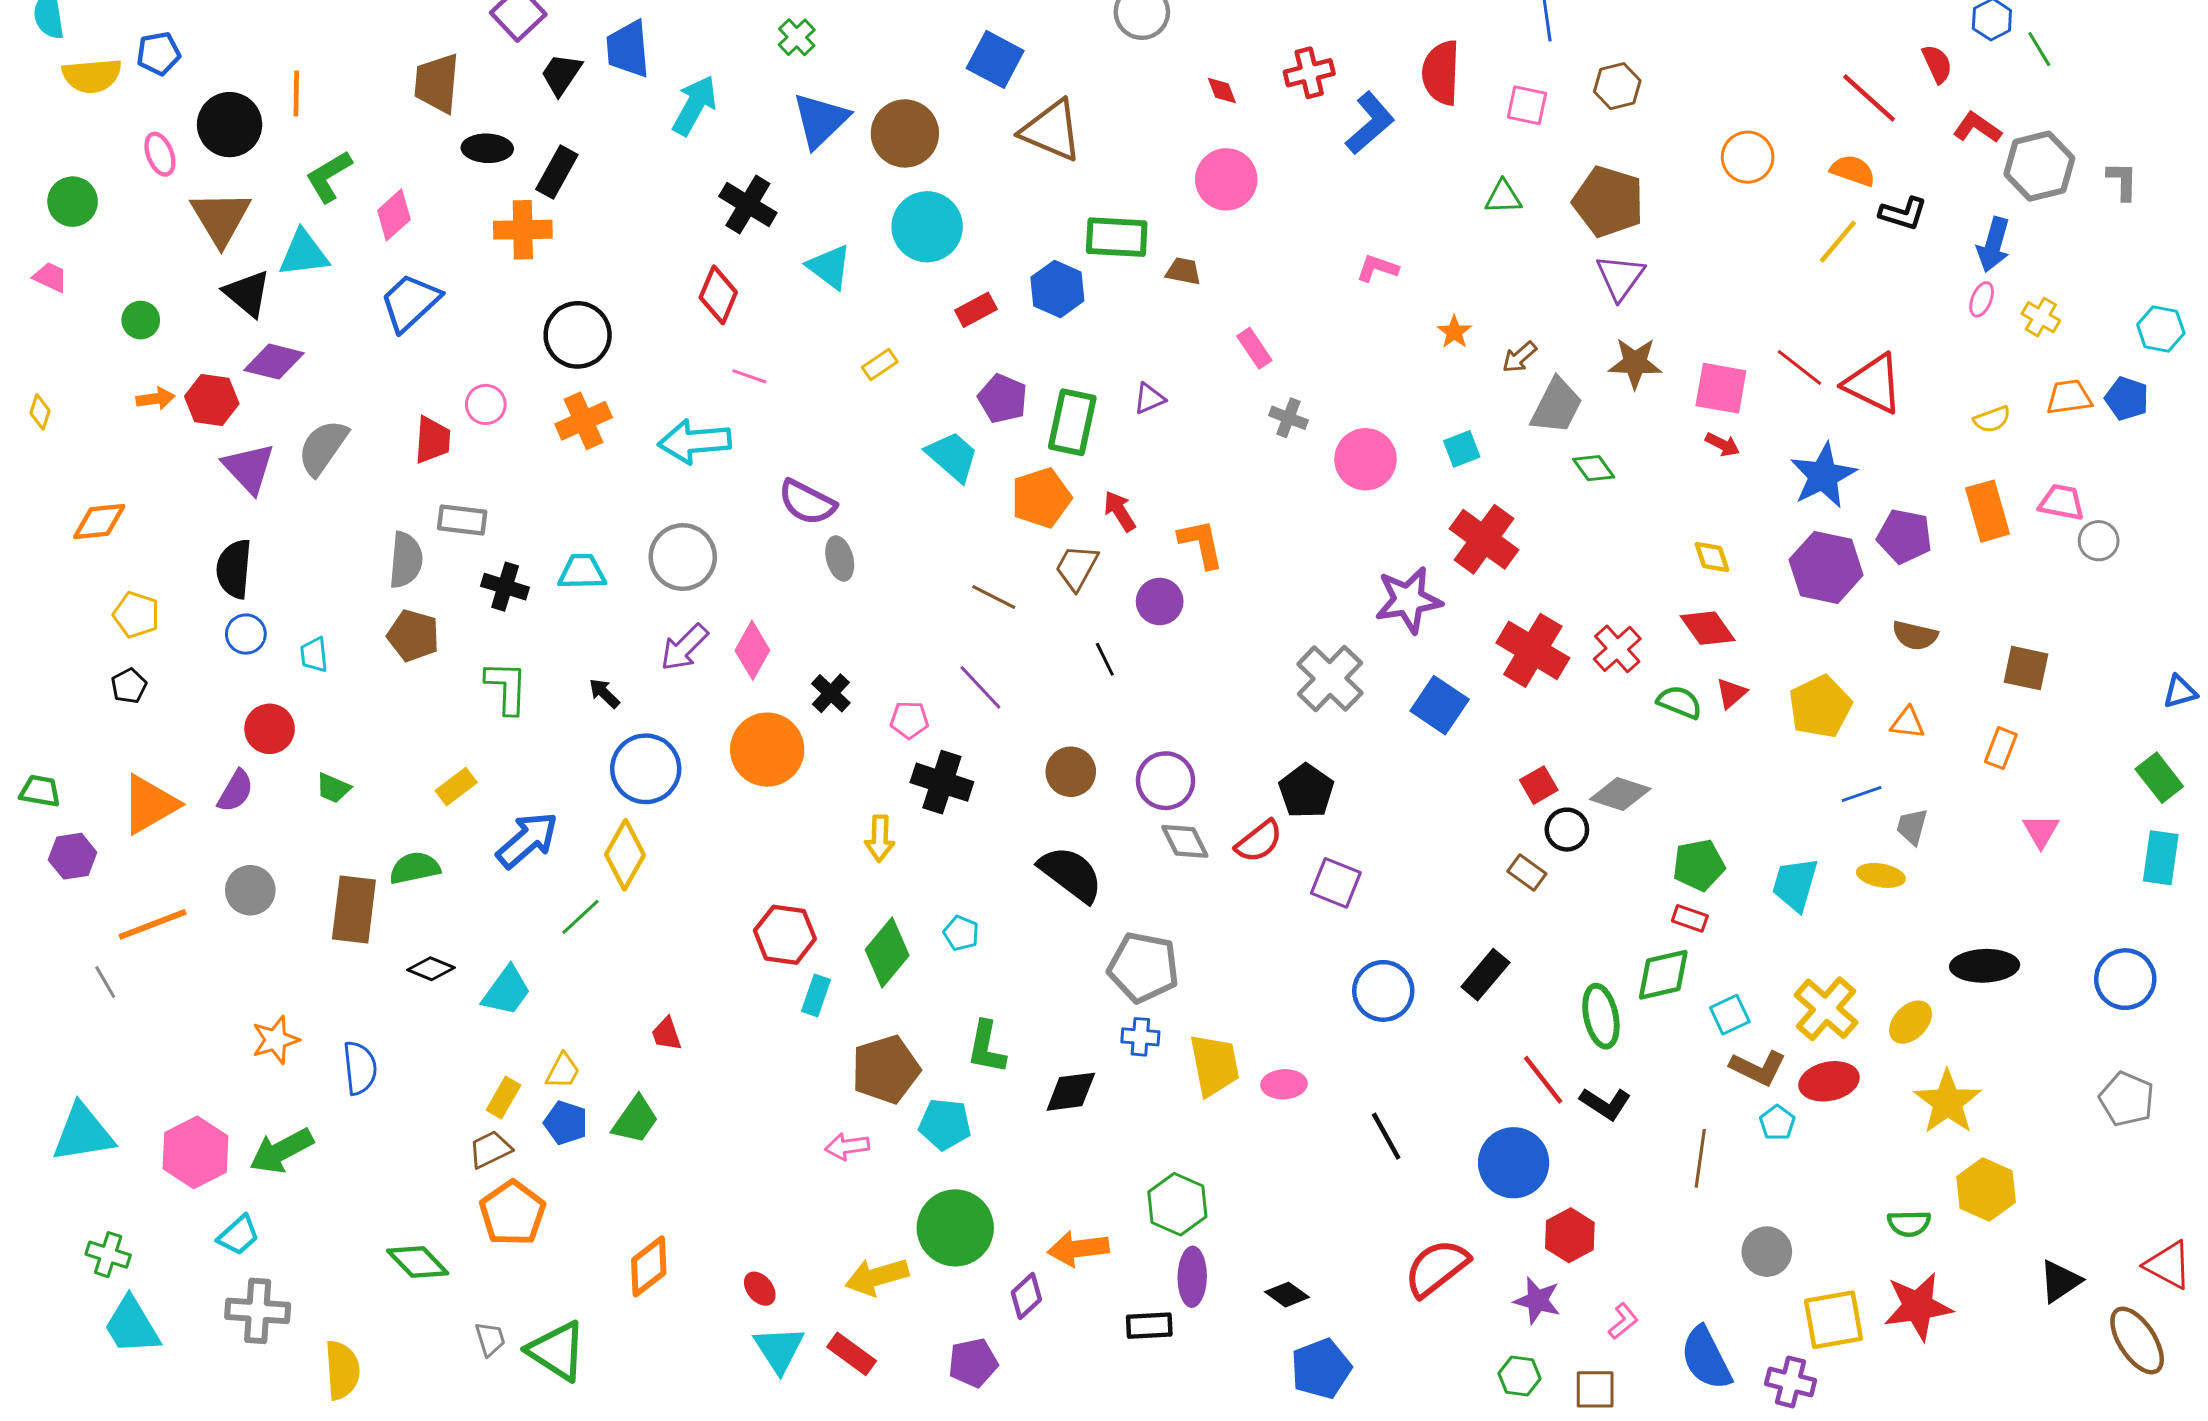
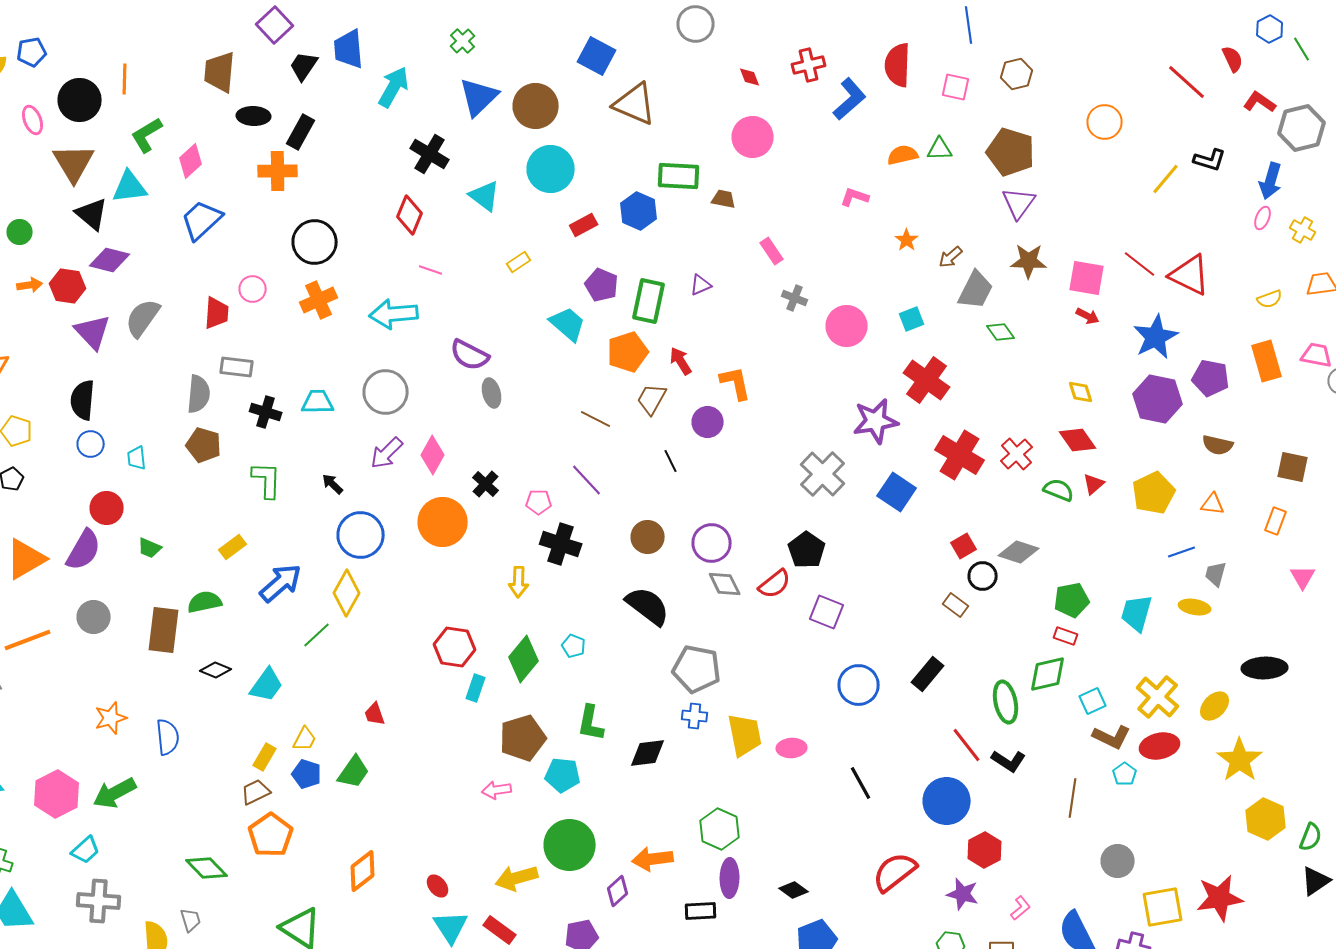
orange semicircle: (1853, 170) -> (903, 155), moved, turned -32
purple semicircle: (235, 791) -> (84, 550), size x1.4
green semicircle: (1909, 1223) -> (1311, 837), moved, turned -68
gray trapezoid: (490, 1339) -> (191, 920), moved

